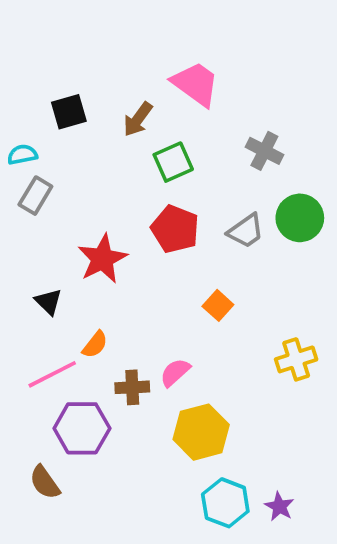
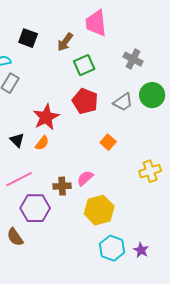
pink trapezoid: (196, 84) -> (96, 23), turned -132
black square: (69, 112) -> (28, 38), turned 36
orange semicircle: (95, 345) -> (42, 143), moved

